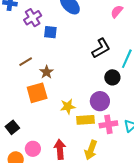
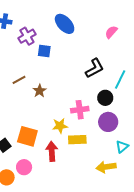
orange square: (37, 93) -> (27, 136), moved, turned 30
purple circle: (100, 101) -> (108, 122), moved
pink cross: (108, 124) -> (80, 110), moved
red arrow: (60, 149) -> (52, 151), moved
yellow arrow: (91, 150) -> (106, 167), moved, turned 60

